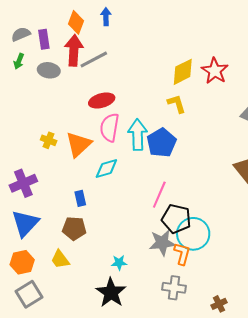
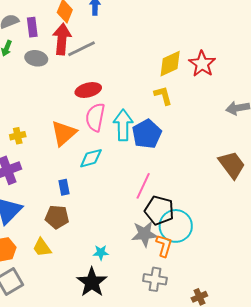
yellow cross: (49, 140) -> (18, 136), moved, turned -35

